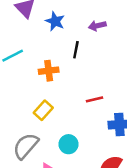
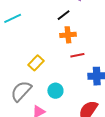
black line: (76, 50) -> (64, 15), turned 40
orange cross: (49, 71) -> (68, 35), moved

